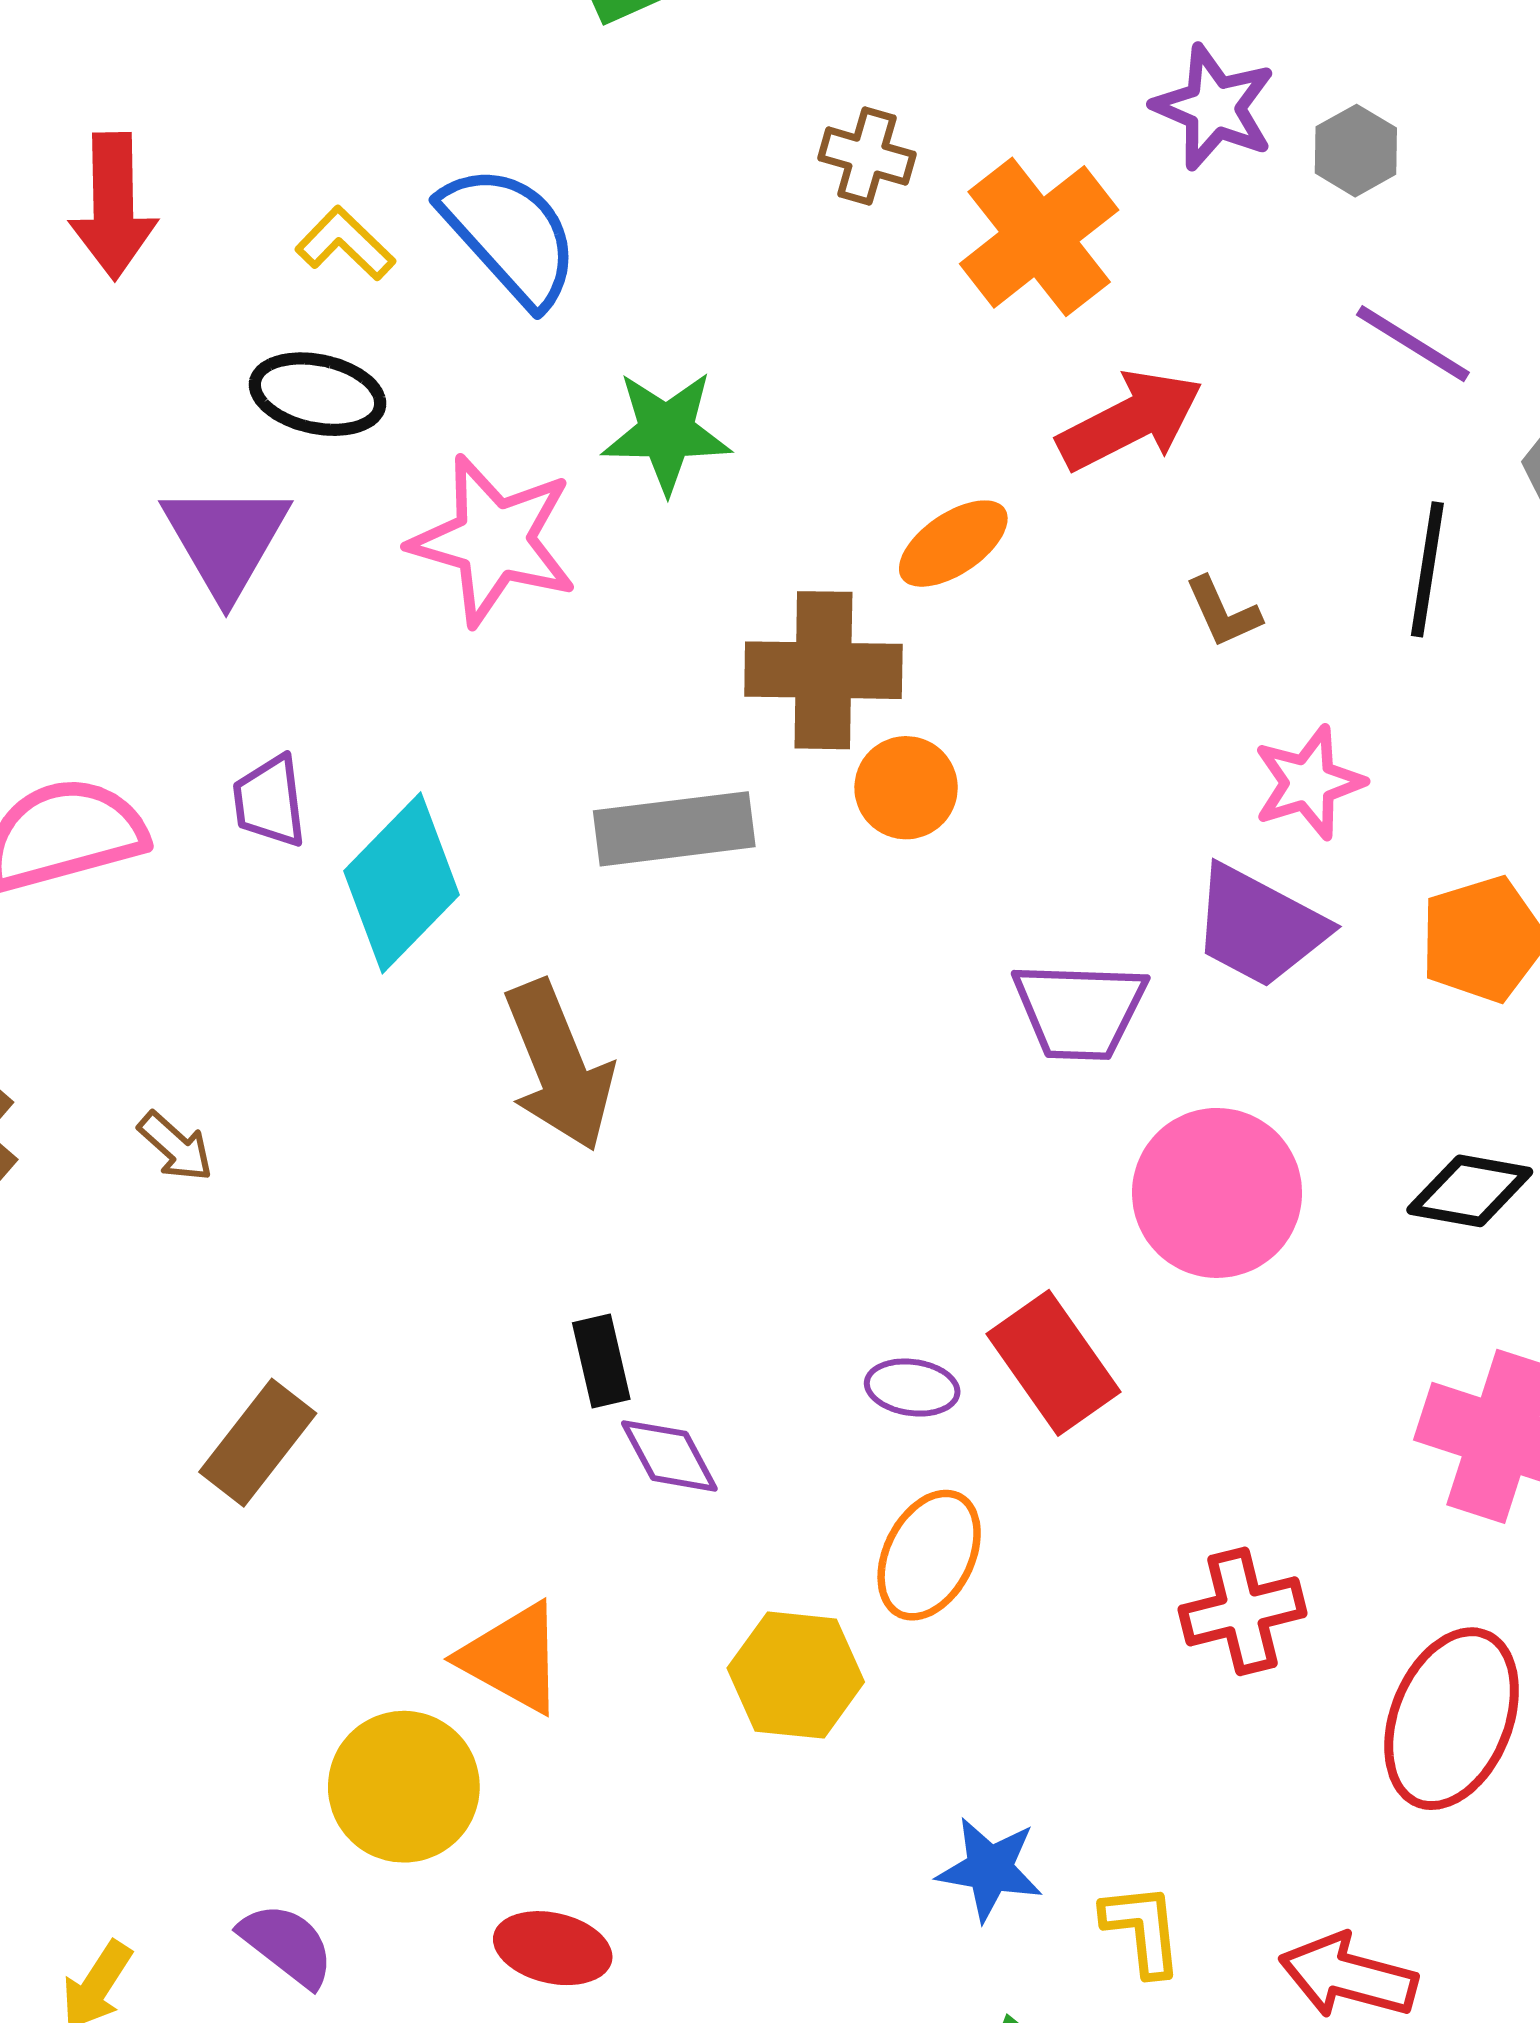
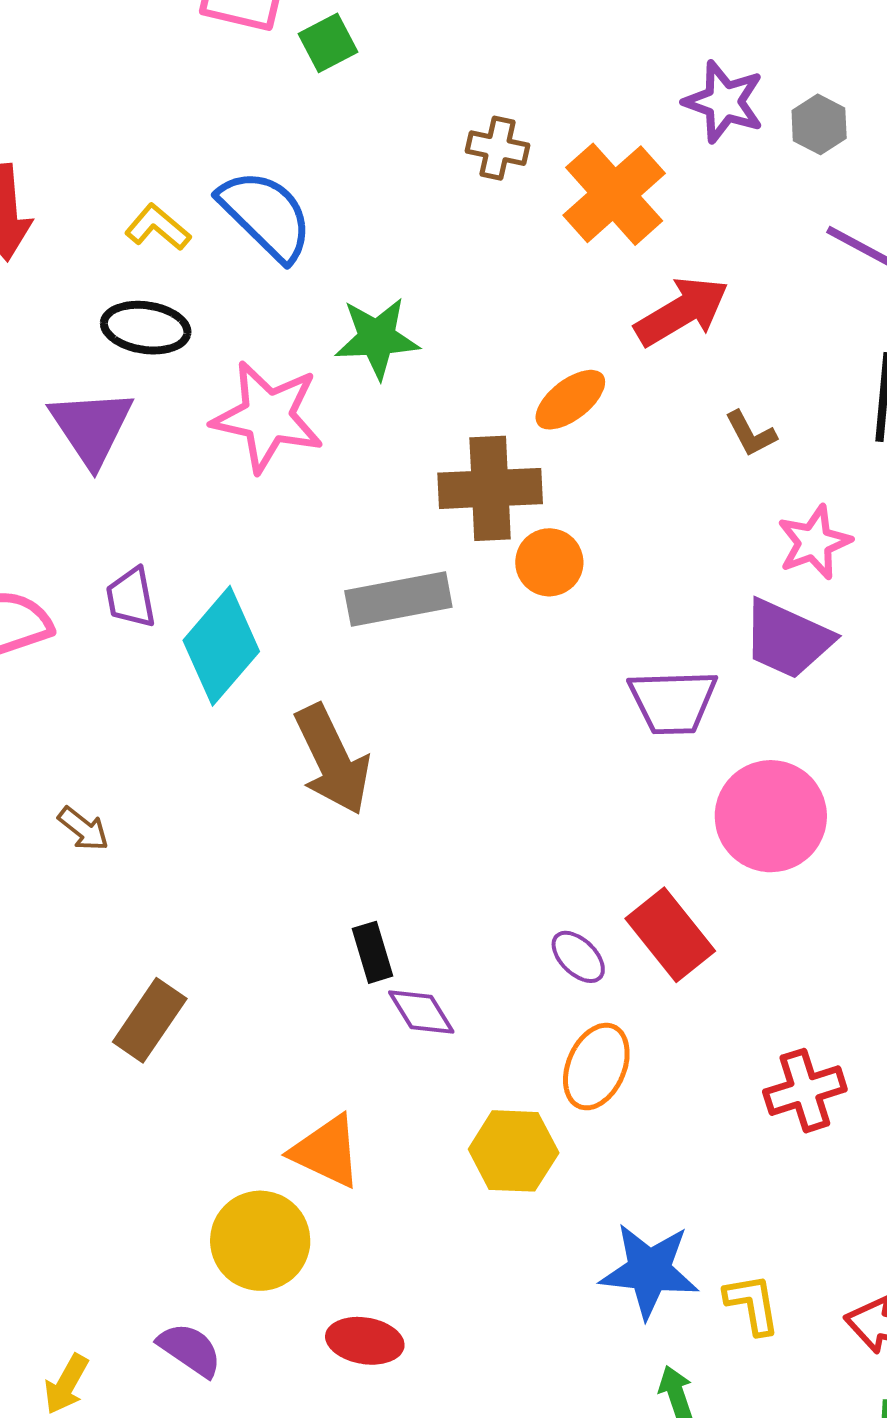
purple ellipse: (912, 1388) -> (578, 957), turned 40
blue star: (990, 1869) -> (649, 1271), size x1.4

